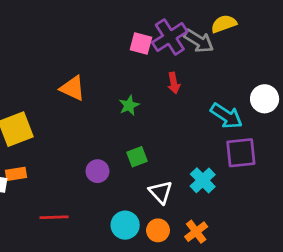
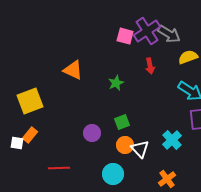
yellow semicircle: (224, 24) -> (188, 57), moved
orange rectangle: (16, 174) -> (30, 135), turned -42
orange circle: (158, 230) -> (125, 145), moved

